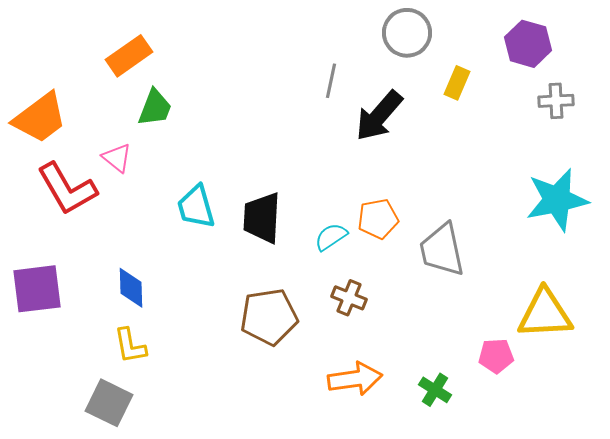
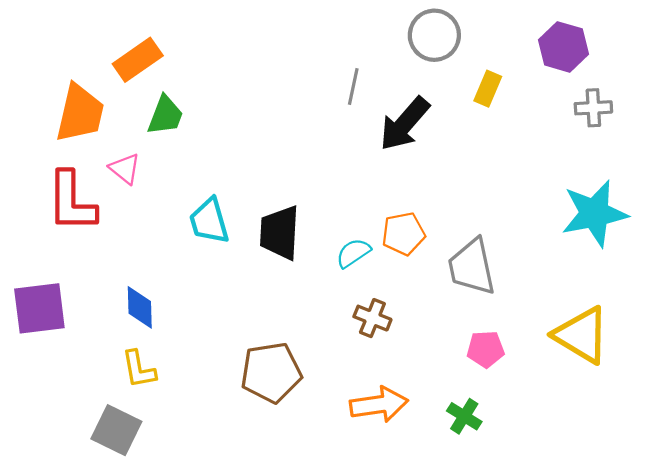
orange trapezoid: (40, 118) -> (80, 113), moved, turned -40
red L-shape: (67, 189) -> (71, 202), turned 30
yellow triangle: (545, 314) -> (582, 335), turned 34
brown pentagon: (269, 317) -> (271, 372), moved
pink pentagon: (496, 356) -> (486, 349), moved

